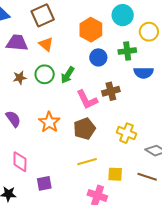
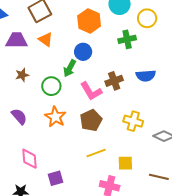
blue circle: (98, 57) -> (83, 52), moved
blue semicircle: (144, 73) -> (146, 76), moved
green circle: (45, 74) -> (51, 86), moved
brown line: (147, 177) -> (159, 177), moved

